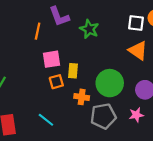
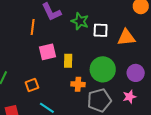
white square: (136, 23) -> (101, 30), moved
orange triangle: (138, 51) -> (126, 37), turned -36
orange square: (56, 82) -> (32, 85), moved

